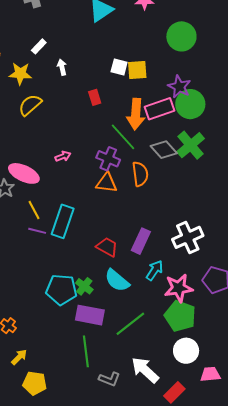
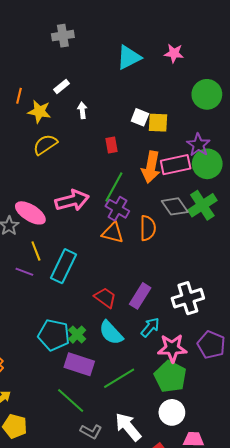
green line: (123, 137) -> (114, 187), moved, turned 64
pink arrow: (63, 156) -> (72, 200), size x2.0
purple line: (37, 231) -> (24, 272), moved
green line: (86, 351) -> (71, 400), turned -48

